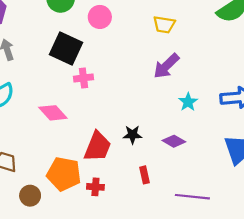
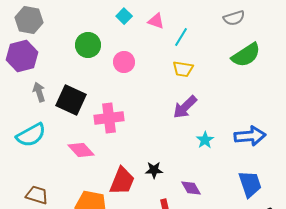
black square: (66, 49) -> (71, 100), moved
pink cross: (83, 78) -> (109, 118), size x1.6
purple diamond: (174, 141) -> (191, 188), moved, turned 30

